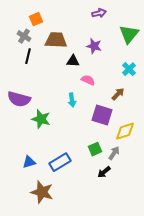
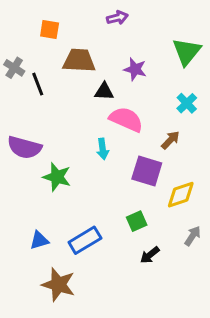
purple arrow: (99, 13) -> (117, 18), moved
orange square: (36, 19) -> (50, 29), turned 32
gray cross: (24, 36) -> (14, 68), moved
black line: (28, 56) -> (38, 84), turned -35
pink semicircle: (88, 80) -> (126, 119), size x1.6
gray arrow: (114, 153) -> (193, 236), moved

